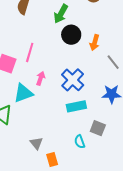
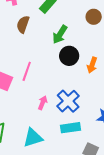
pink arrow: (41, 78) -> (43, 103), moved
cyan triangle: (23, 93) -> (33, 138), moved

